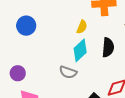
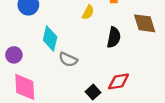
cyan diamond: (80, 50) -> (50, 39), moved, turned -40

